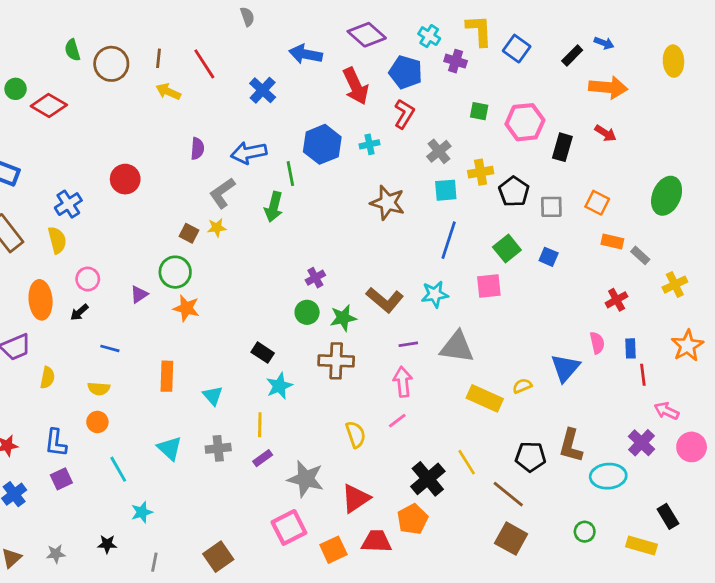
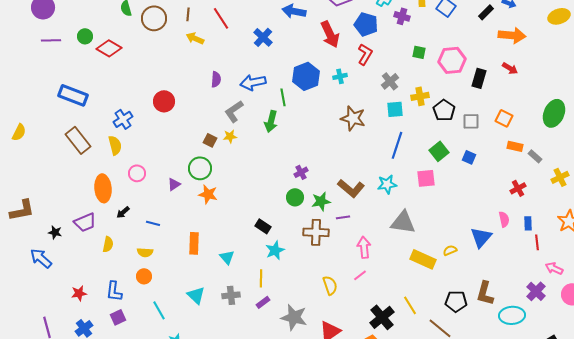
yellow ellipse: (673, 61) -> (559, 16), turned 75
black arrow: (79, 312) -> (123, 212), moved
purple line: (408, 344) -> (343, 217), moved

